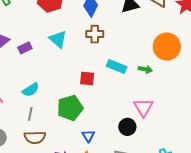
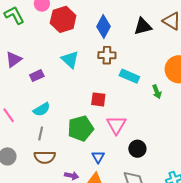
purple rectangle: (25, 48) -> (37, 76), moved
cyan rectangle: (117, 66) -> (129, 76), moved
green arrow: (145, 69) -> (157, 92), turned 56
pink triangle: (143, 107) -> (116, 125), moved

